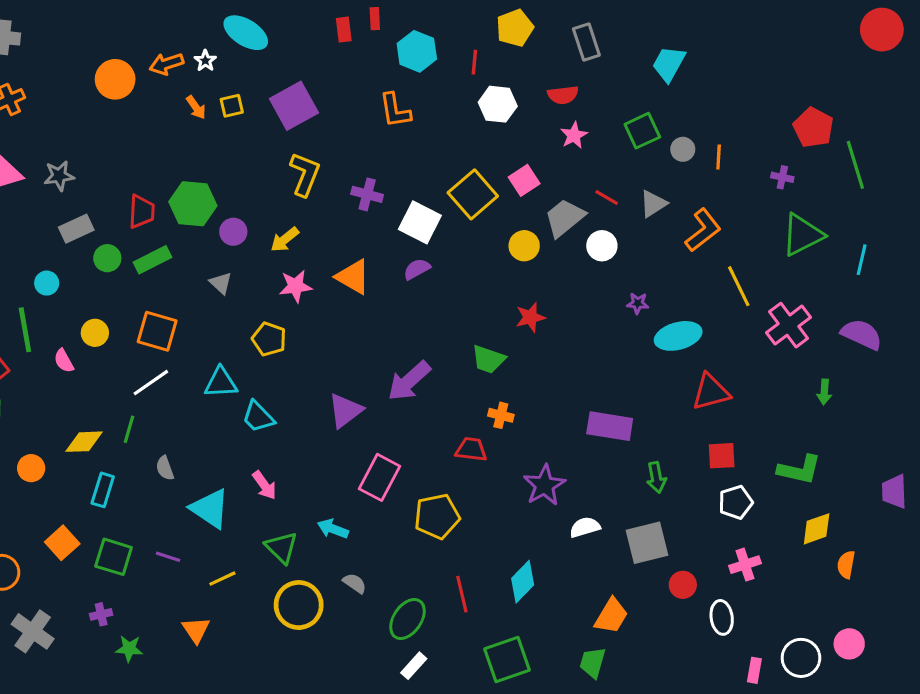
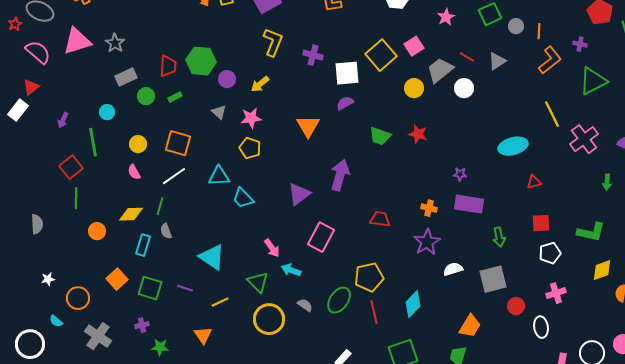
gray star: (59, 176) -> (115, 43), turned -30
white square: (420, 222) -> (347, 73), turned -32
orange L-shape: (703, 230) -> (550, 60), moved
green rectangle: (152, 260) -> (175, 97), size x0.6
orange triangle: (353, 277) -> (308, 126), moved, turned 30
pink star: (296, 286) -> (251, 118), moved
purple star: (638, 303) -> (460, 174), moved
red star: (530, 317) -> (418, 134), turned 30
green trapezoid: (488, 359) -> (380, 136), moved
pink semicircle: (64, 361) -> (134, 172), moved
purple arrow: (409, 381) -> (340, 175), turned 148
red triangle: (711, 392) -> (534, 182), size x0.6
orange cross: (501, 415) -> (429, 208), moved
gray semicircle: (165, 468) -> (166, 231), moved
pink arrow: (264, 485) -> (272, 248), moved
yellow pentagon: (437, 516) -> (369, 277), moved
green ellipse: (407, 619) -> (339, 300), moved

